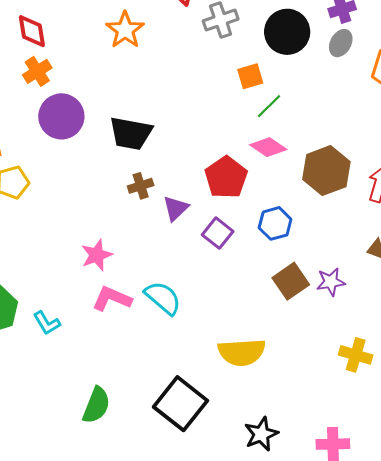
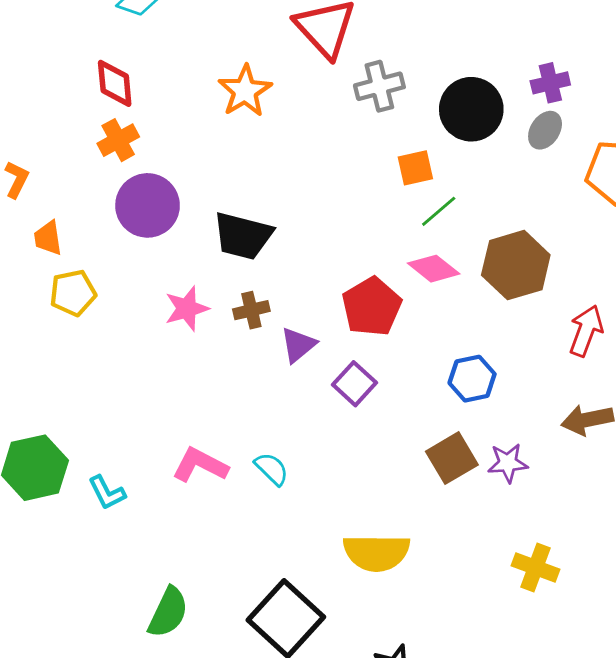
brown hexagon: (326, 171) -> (516, 265), moved
blue hexagon: (275, 223) -> (472, 379), moved
pink star: (97, 255) -> (187, 309), moved
cyan semicircle: (163, 298) -> (272, 469), size x0.7

